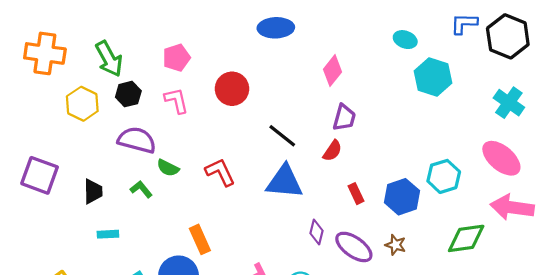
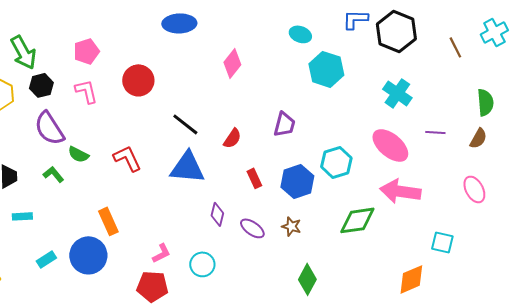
purple trapezoid: (344, 118) -> (284, 124), moved
purple semicircle: (137, 140) -> (49, 128), turned -138
purple ellipse: (354, 247) -> (252, 228), size x0.7

